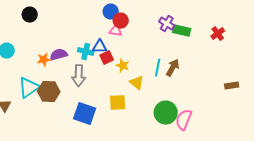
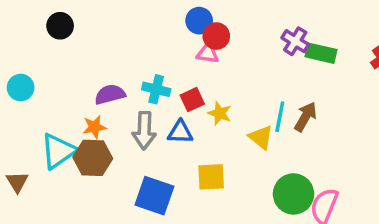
blue triangle: (100, 47) -> (180, 132), moved
orange star: (44, 60) -> (94, 127), moved
yellow triangle: (137, 83) -> (261, 137), moved

